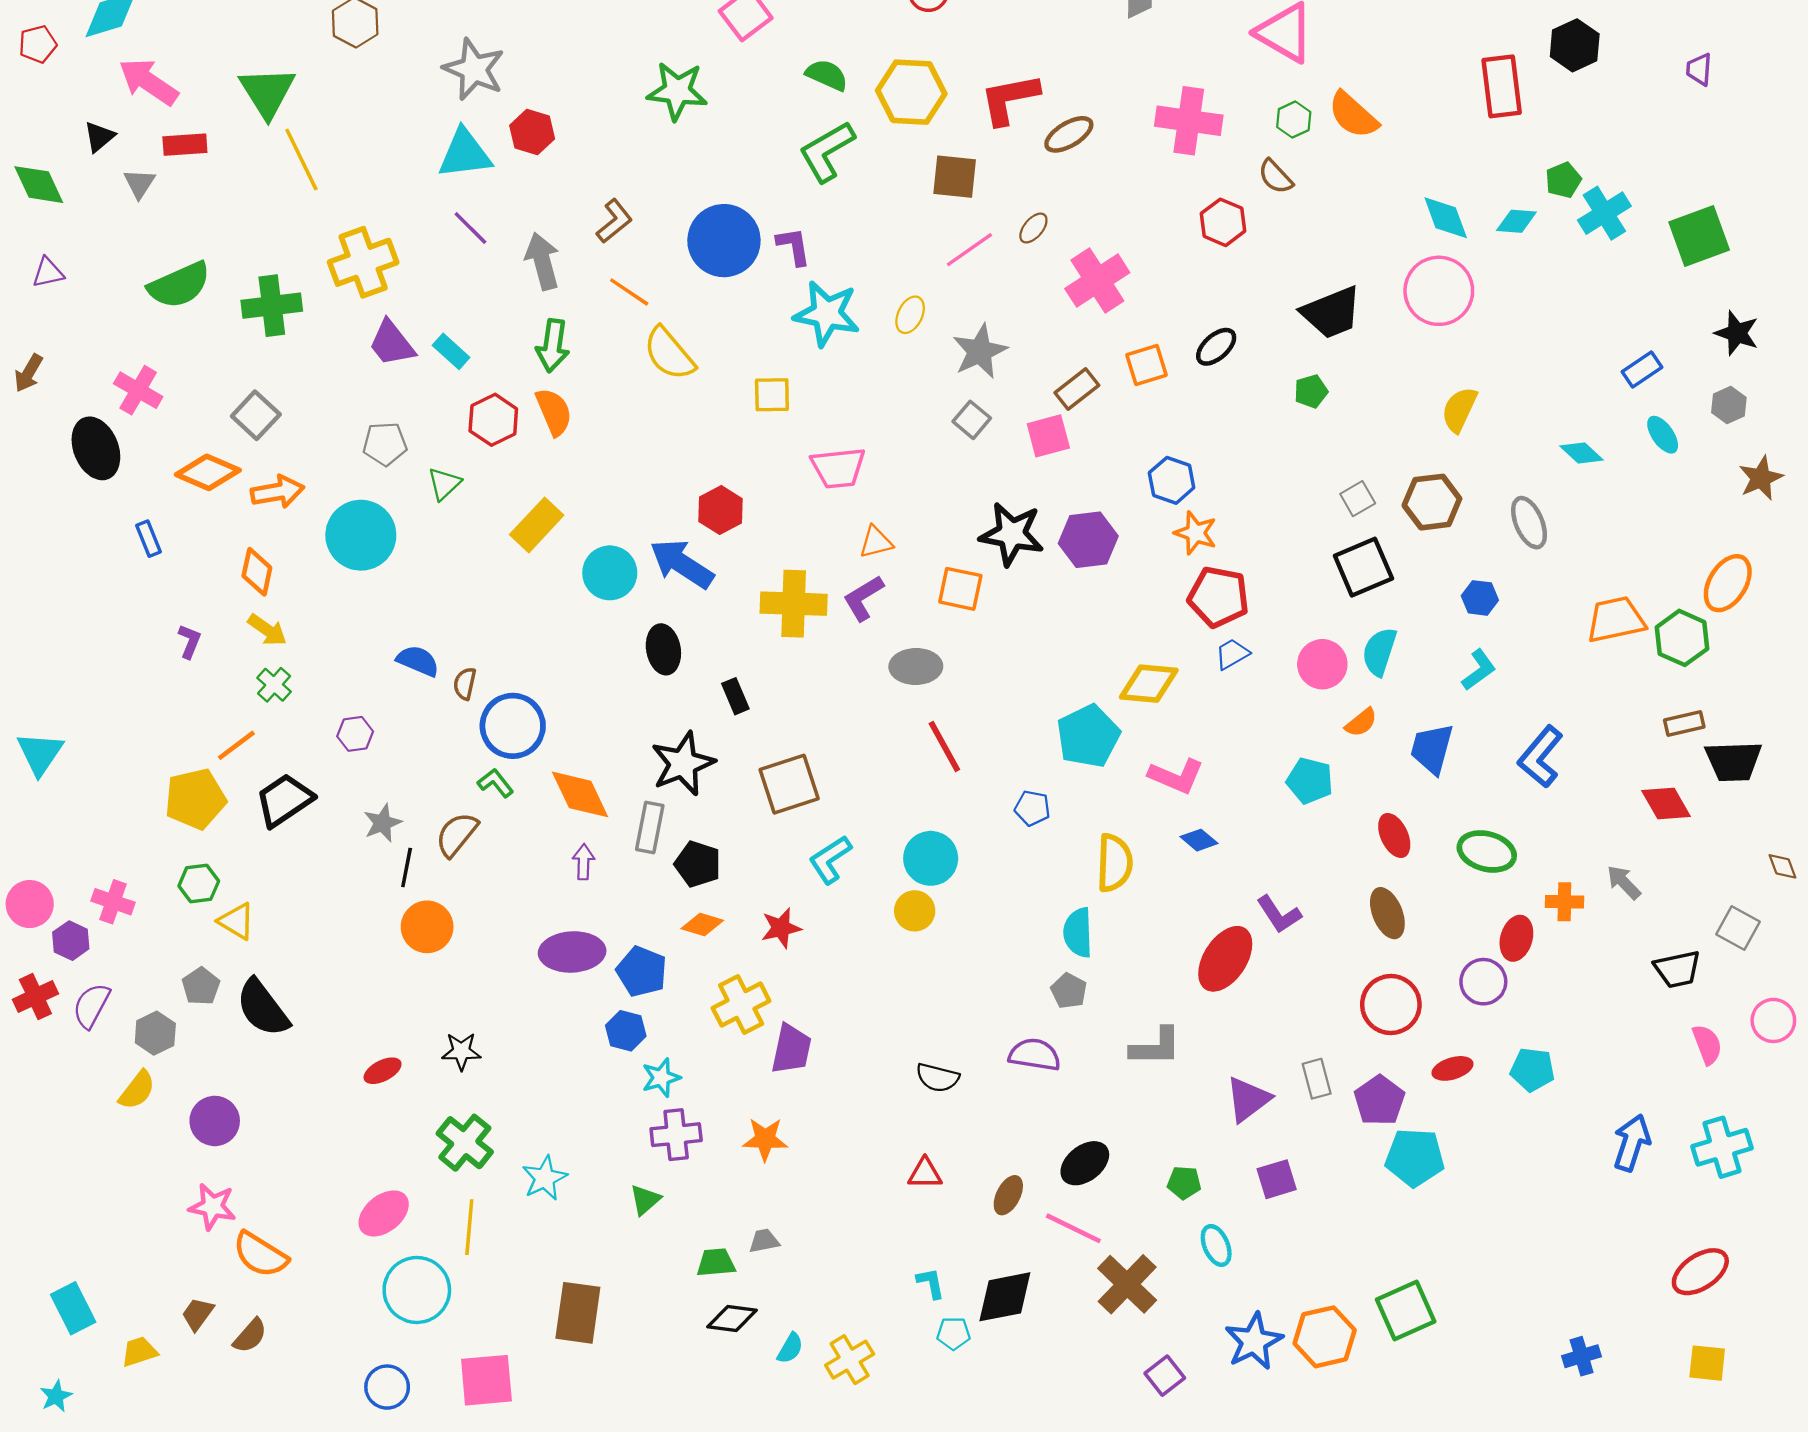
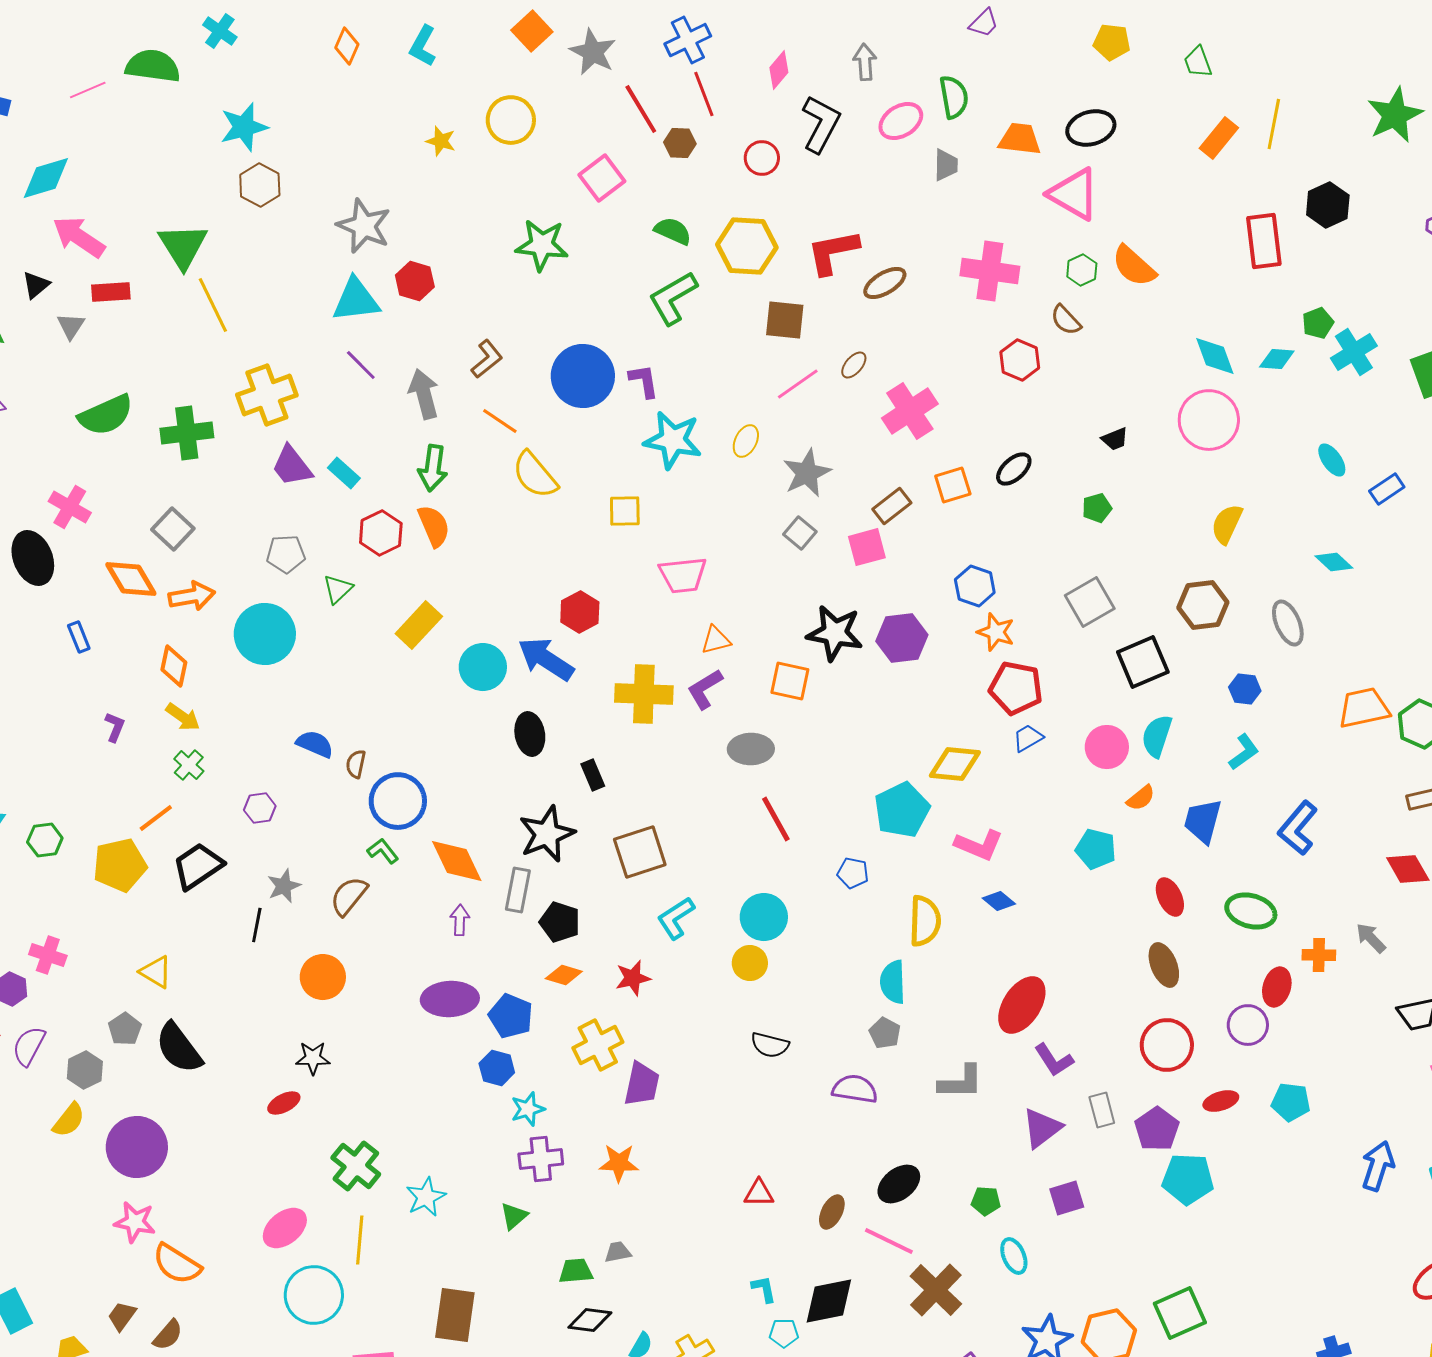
black trapezoid: (1331, 313) -> (1115, 439), size x0.5
cyan ellipse: (1663, 435) -> (1332, 460), moved
orange diamond: (208, 472) -> (131, 579), turned 36
gray square: (1358, 499) -> (1090, 602), moved, size x1.6
black line: (407, 867) -> (257, 925), moved
green hexagon: (199, 883) -> (45, 840), moved
purple L-shape: (1279, 914) -> (1054, 1060), moved
black star: (461, 1051) -> (313, 1058), moved
black semicircle: (938, 1078) -> (770, 1045), moved
purple circle: (215, 1121) -> (137, 1147), size x1.4

